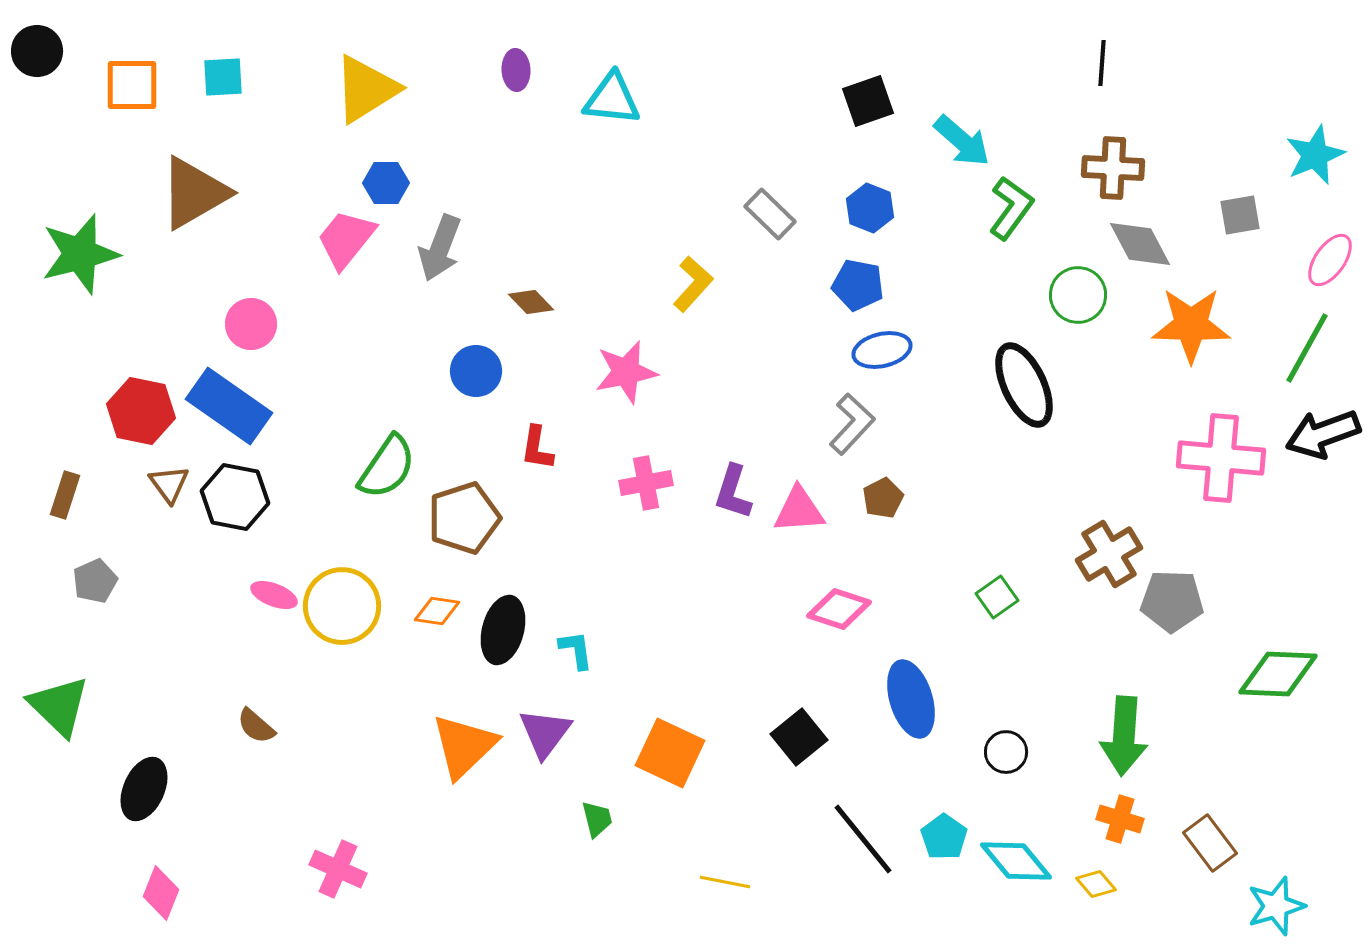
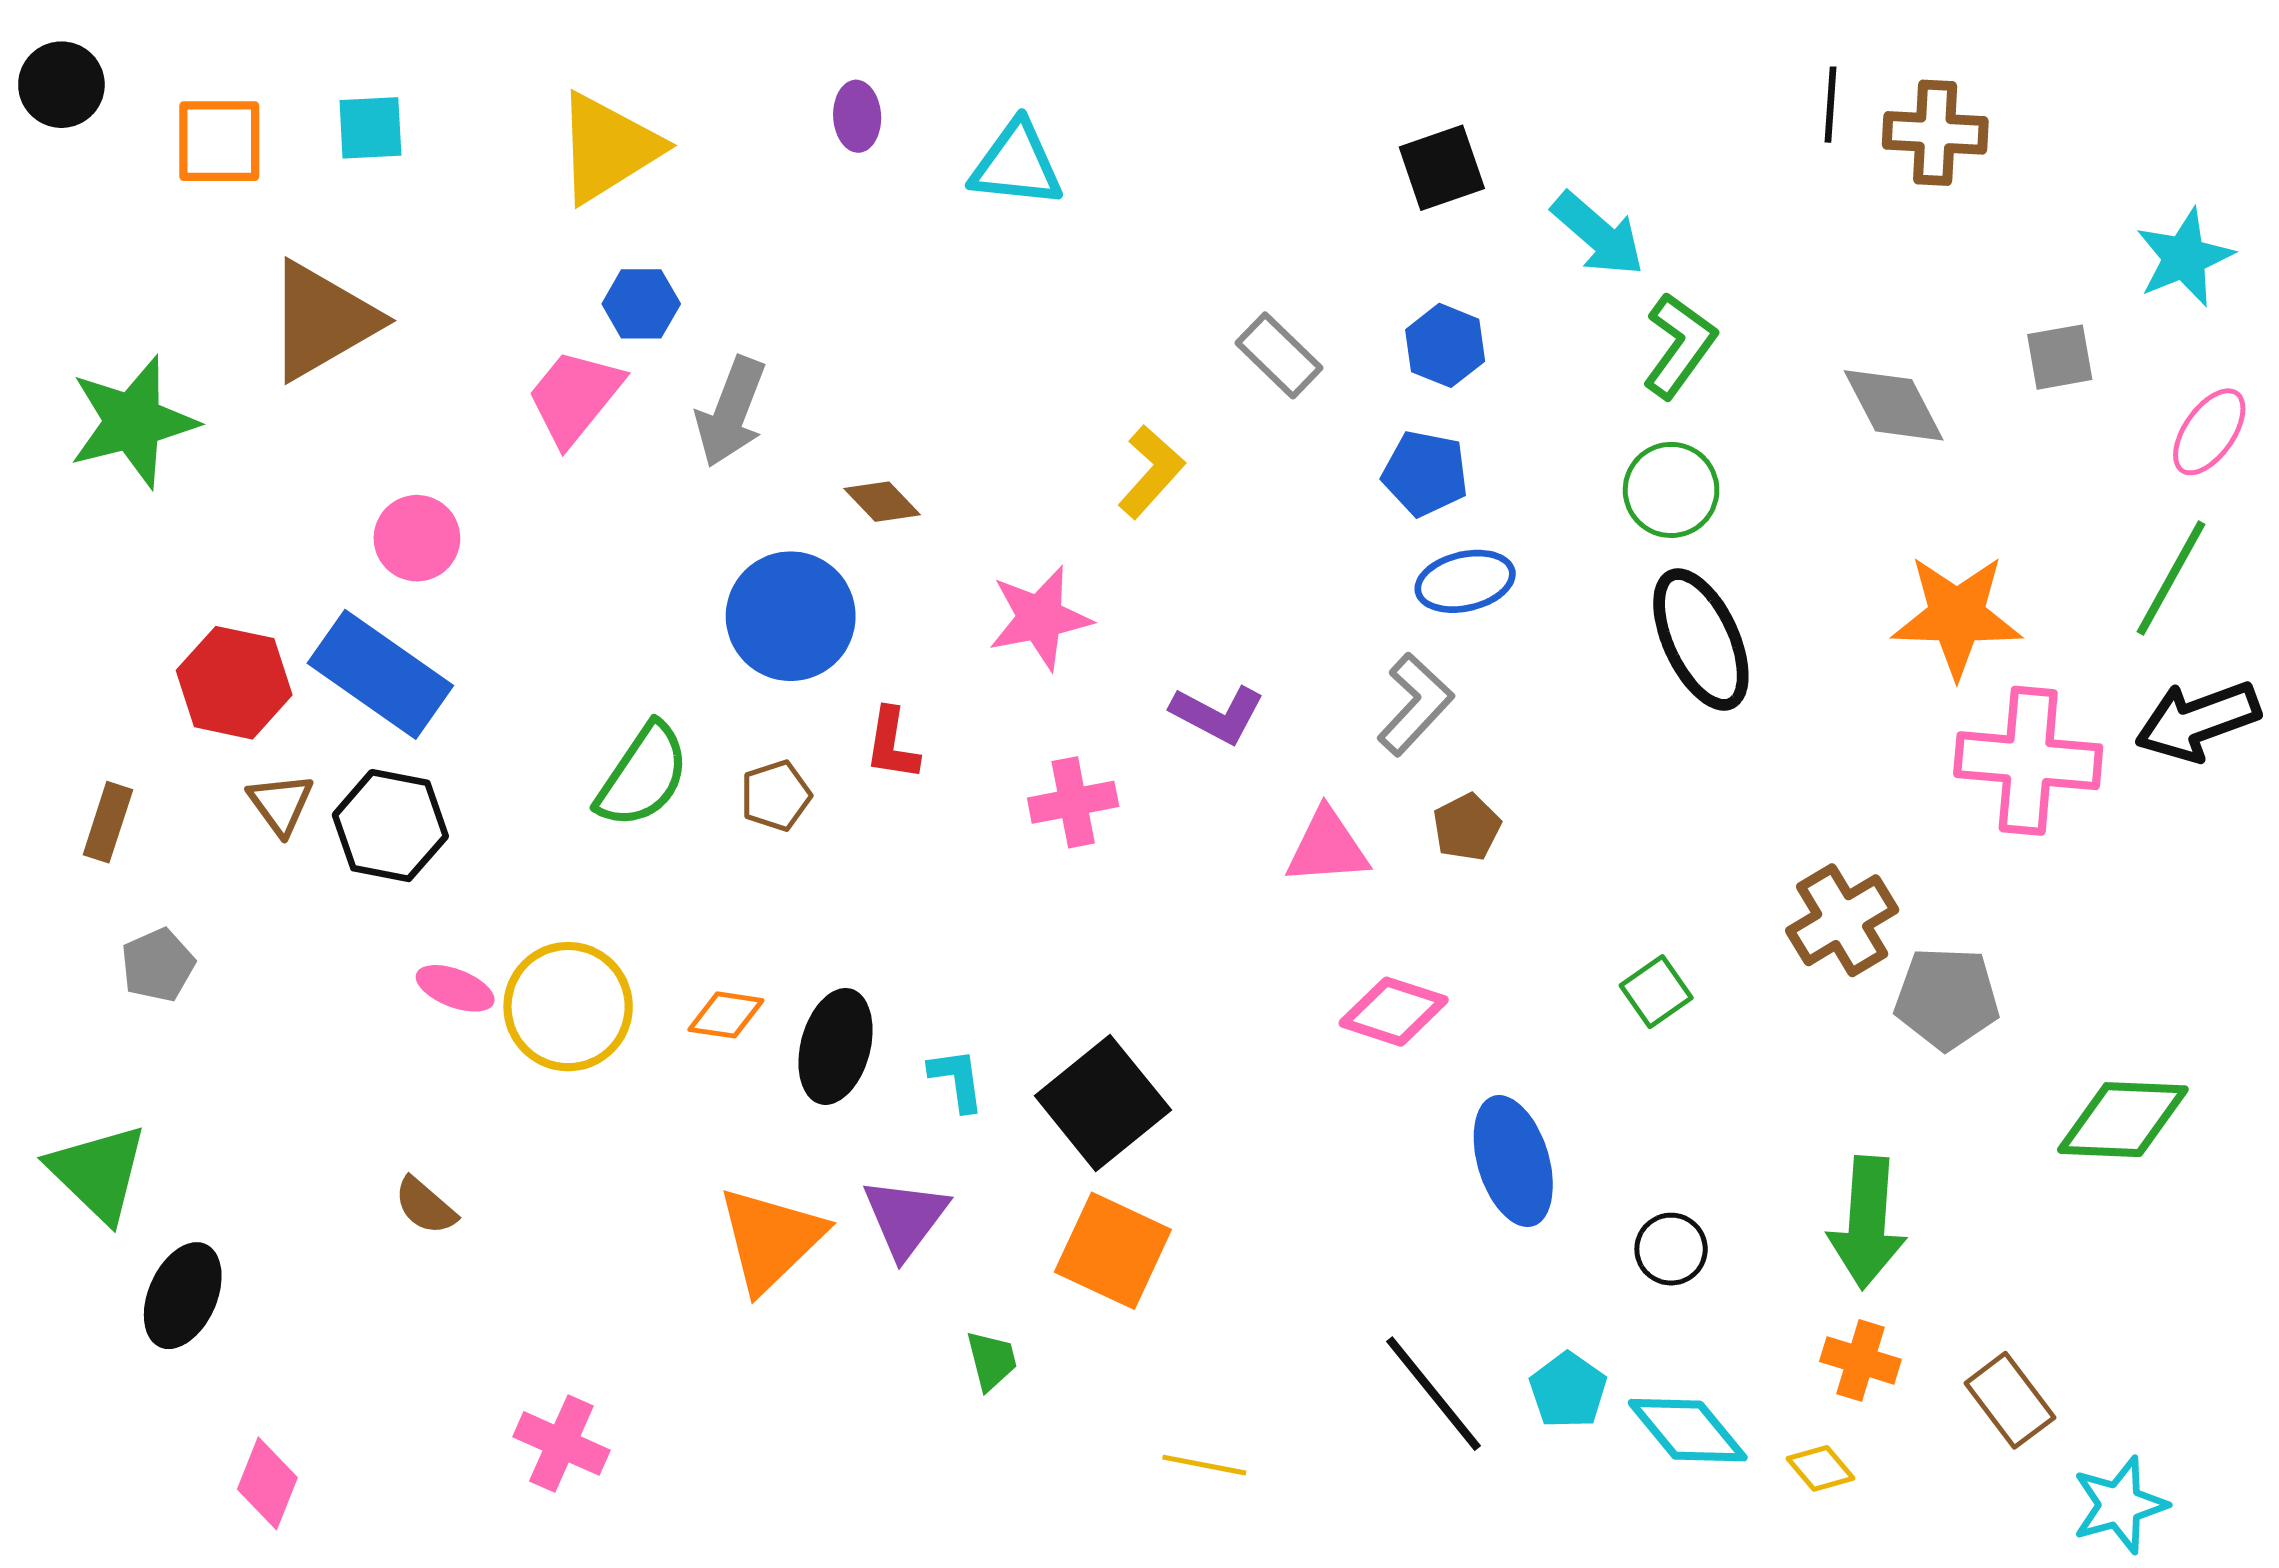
brown cross: (1113, 168) -> (1935, 133), moved
green circle: (1078, 295) -> (1671, 490), moved
orange star: (1191, 325) -> (1957, 616), moved
blue circle: (476, 371) -> (791, 616), size x1.5
purple L-shape: (733, 492) -> (1218, 714), moved, turned -80
brown pentagon: (464, 518) -> (776, 796), moved, size x0.6
black square: (799, 737) -> (1103, 1103), moved, size x1.4
black ellipse: (144, 789) -> (183, 1296), moved

